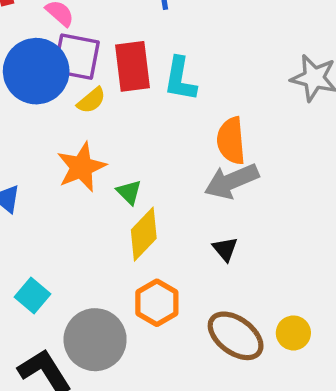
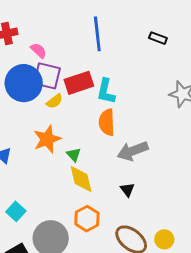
red rectangle: (132, 66) -> (79, 83), turned 76
orange semicircle: (231, 141) -> (107, 122), moved
yellow diamond: (144, 234) -> (81, 179), turned -60

